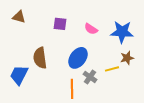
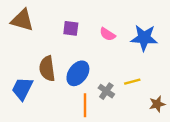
brown triangle: (19, 17) -> (22, 20), size x1.5
blue ellipse: (78, 58) -> (78, 73), moved
brown star: (127, 58) -> (157, 104), moved

